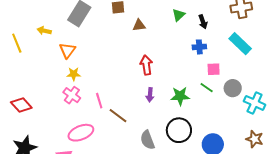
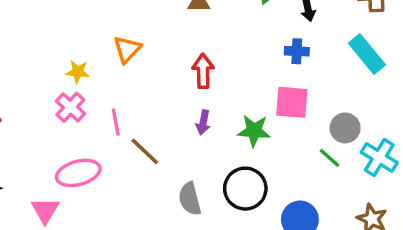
orange triangle: (67, 50) -> (127, 49), moved
pink square: (214, 69) -> (292, 102), moved, size x1.5
green line: (207, 88) -> (330, 158), moved

